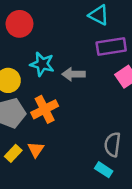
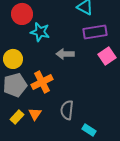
cyan star: (42, 64) -> (40, 32), moved
gray semicircle: (112, 145) -> (67, 110), moved

